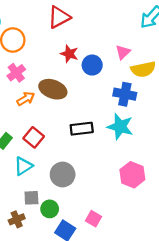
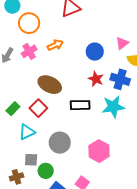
red star: (69, 54) -> (96, 79), moved
brown ellipse: (53, 89) -> (50, 85), moved
orange arrow: (26, 99) -> (55, 45), moved
cyan star: (120, 127) -> (113, 107), turned -30
pink hexagon: (132, 175) -> (99, 151), moved

